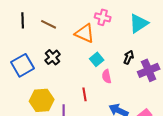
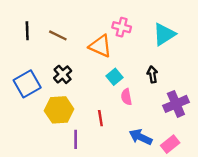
black arrow: (129, 57) -> (152, 74), turned -32
purple cross: (149, 70) -> (176, 104), moved
yellow hexagon: (42, 100) -> (59, 110), moved

